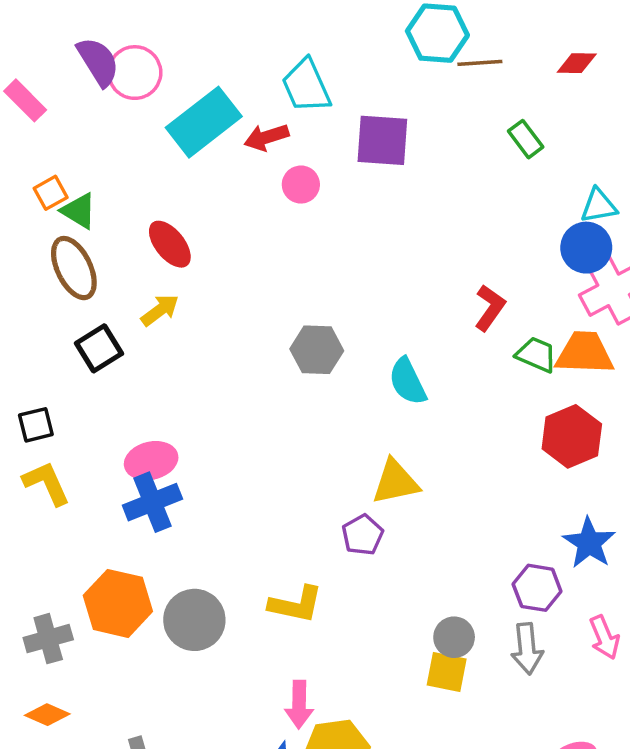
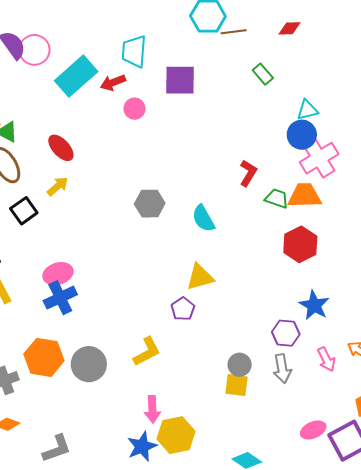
cyan trapezoid: (306, 86) -> (134, 51), turned 32
yellow L-shape: (296, 604) -> (147, 352), turned -36

